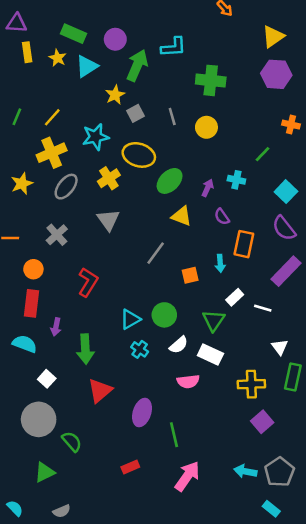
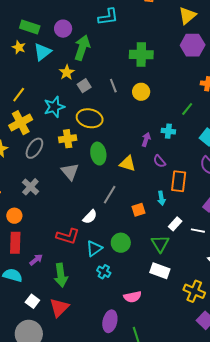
cyan L-shape: (174, 47) -> (108, 17), moved
yellow cross: (109, 178) -> (68, 139), turned 30
green ellipse: (170, 181) -> (98, 154), moved, turned -50
red L-shape: (88, 282) -> (68, 236), moved, turned 80
purple arrow: (56, 327) -> (36, 260), turned -136
white semicircle: (179, 345) -> (90, 217), moved
pink semicircle: (188, 381) -> (132, 297), moved
yellow cross: (251, 384) -> (194, 291), turned 30
red triangle: (100, 391) -> (59, 307), moved

